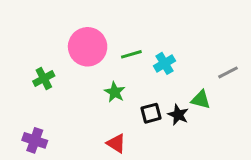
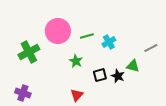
green cross: (44, 78) -> (29, 52), size x1.5
red triangle: (116, 143) -> (77, 95), turned 40

